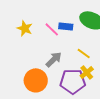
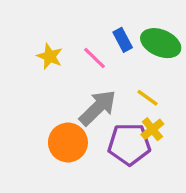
blue rectangle: (66, 26) -> (123, 40), moved, turned 56
gray arrow: (54, 59) -> (98, 108), size x1.4

